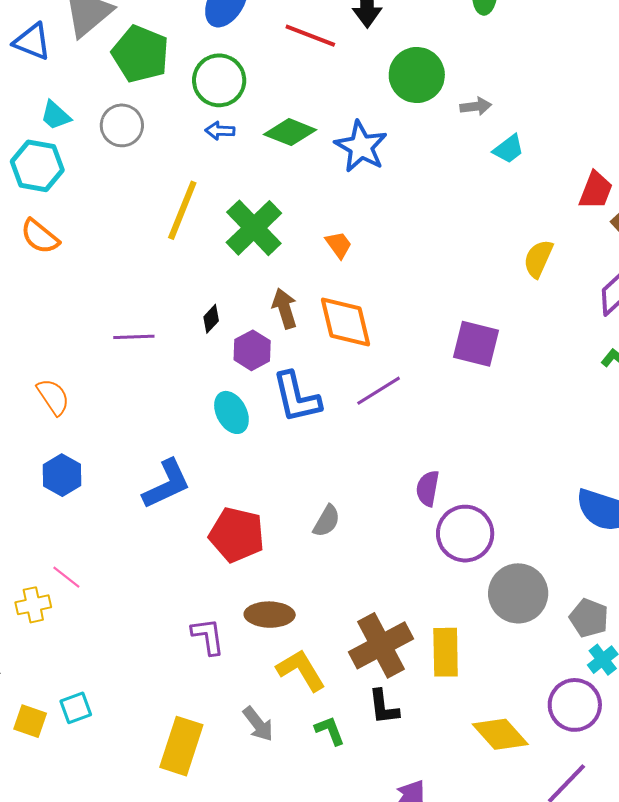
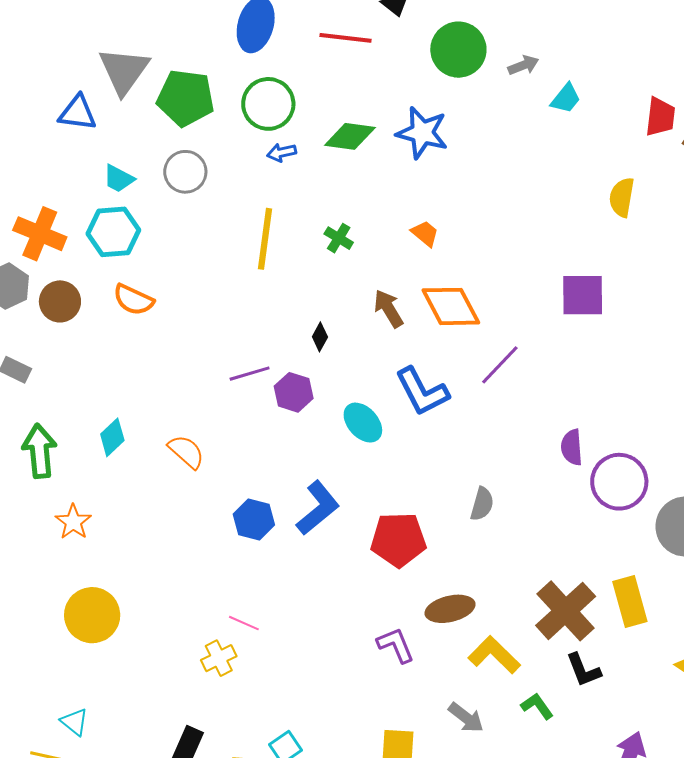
green cross: (254, 228) -> (339, 238), size x0.5
purple hexagon: (252, 350) -> (294, 392), moved
blue hexagon: (62, 475) -> (254, 519), moved

